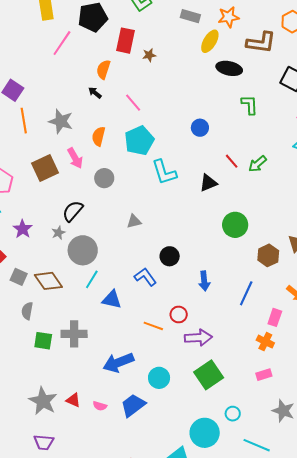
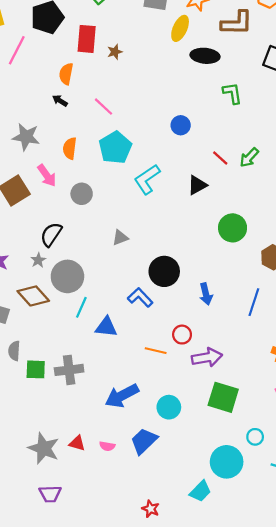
cyan L-shape: (164, 172) -> (147, 179), turned 80
black circle: (170, 256) -> (164, 271), size x1.4
brown diamond: (48, 281) -> (33, 296), moved
green square: (43, 341) -> (36, 369), moved
green square: (209, 375) -> (223, 397), turned -32

